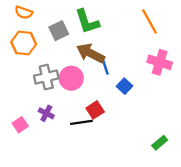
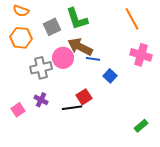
blue line: (105, 67) -> (93, 59), turned -64
pink circle: (71, 78) -> (63, 58), moved

